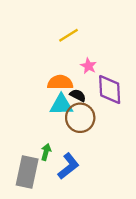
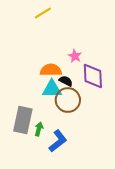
yellow line: (68, 35) -> (43, 13), moved
gray rectangle: (27, 172) -> (23, 120), moved

